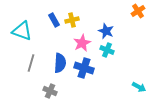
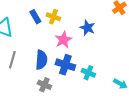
yellow cross: (72, 20) -> (53, 17), turned 32
cyan cross: (107, 50) -> (88, 73), moved
gray cross: (50, 91) -> (44, 85), moved

